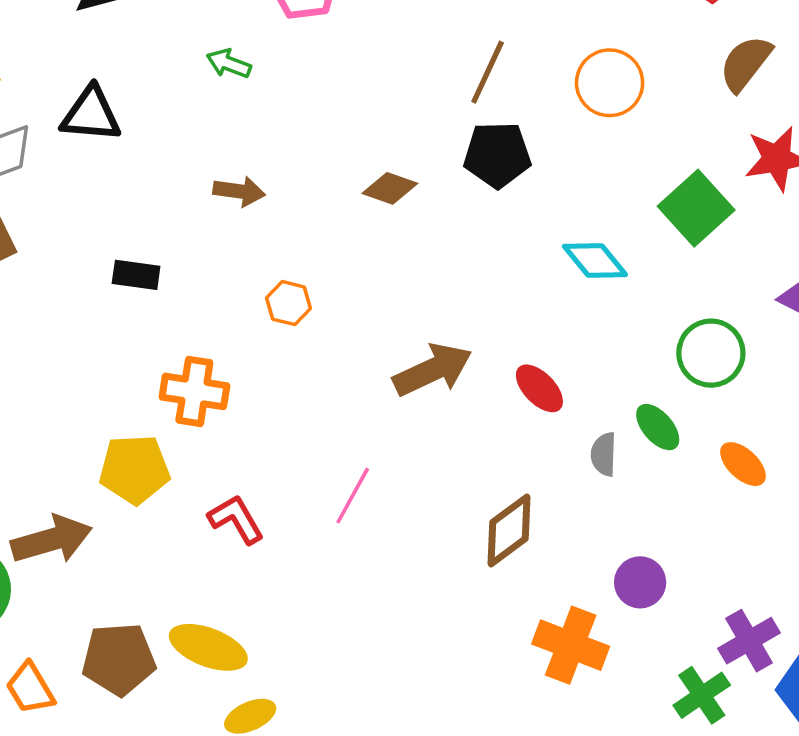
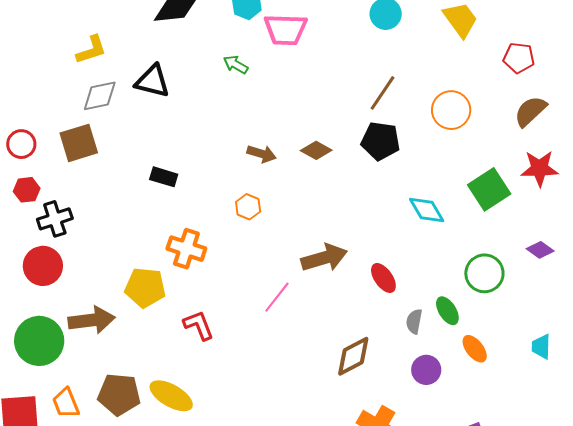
brown arrow: (239, 191) -> (262, 154), moved
orange ellipse: (743, 464) -> (475, 349), moved
pink line: (353, 496) -> (277, 297), moved
purple circle: (640, 582) -> (426, 370), moved

